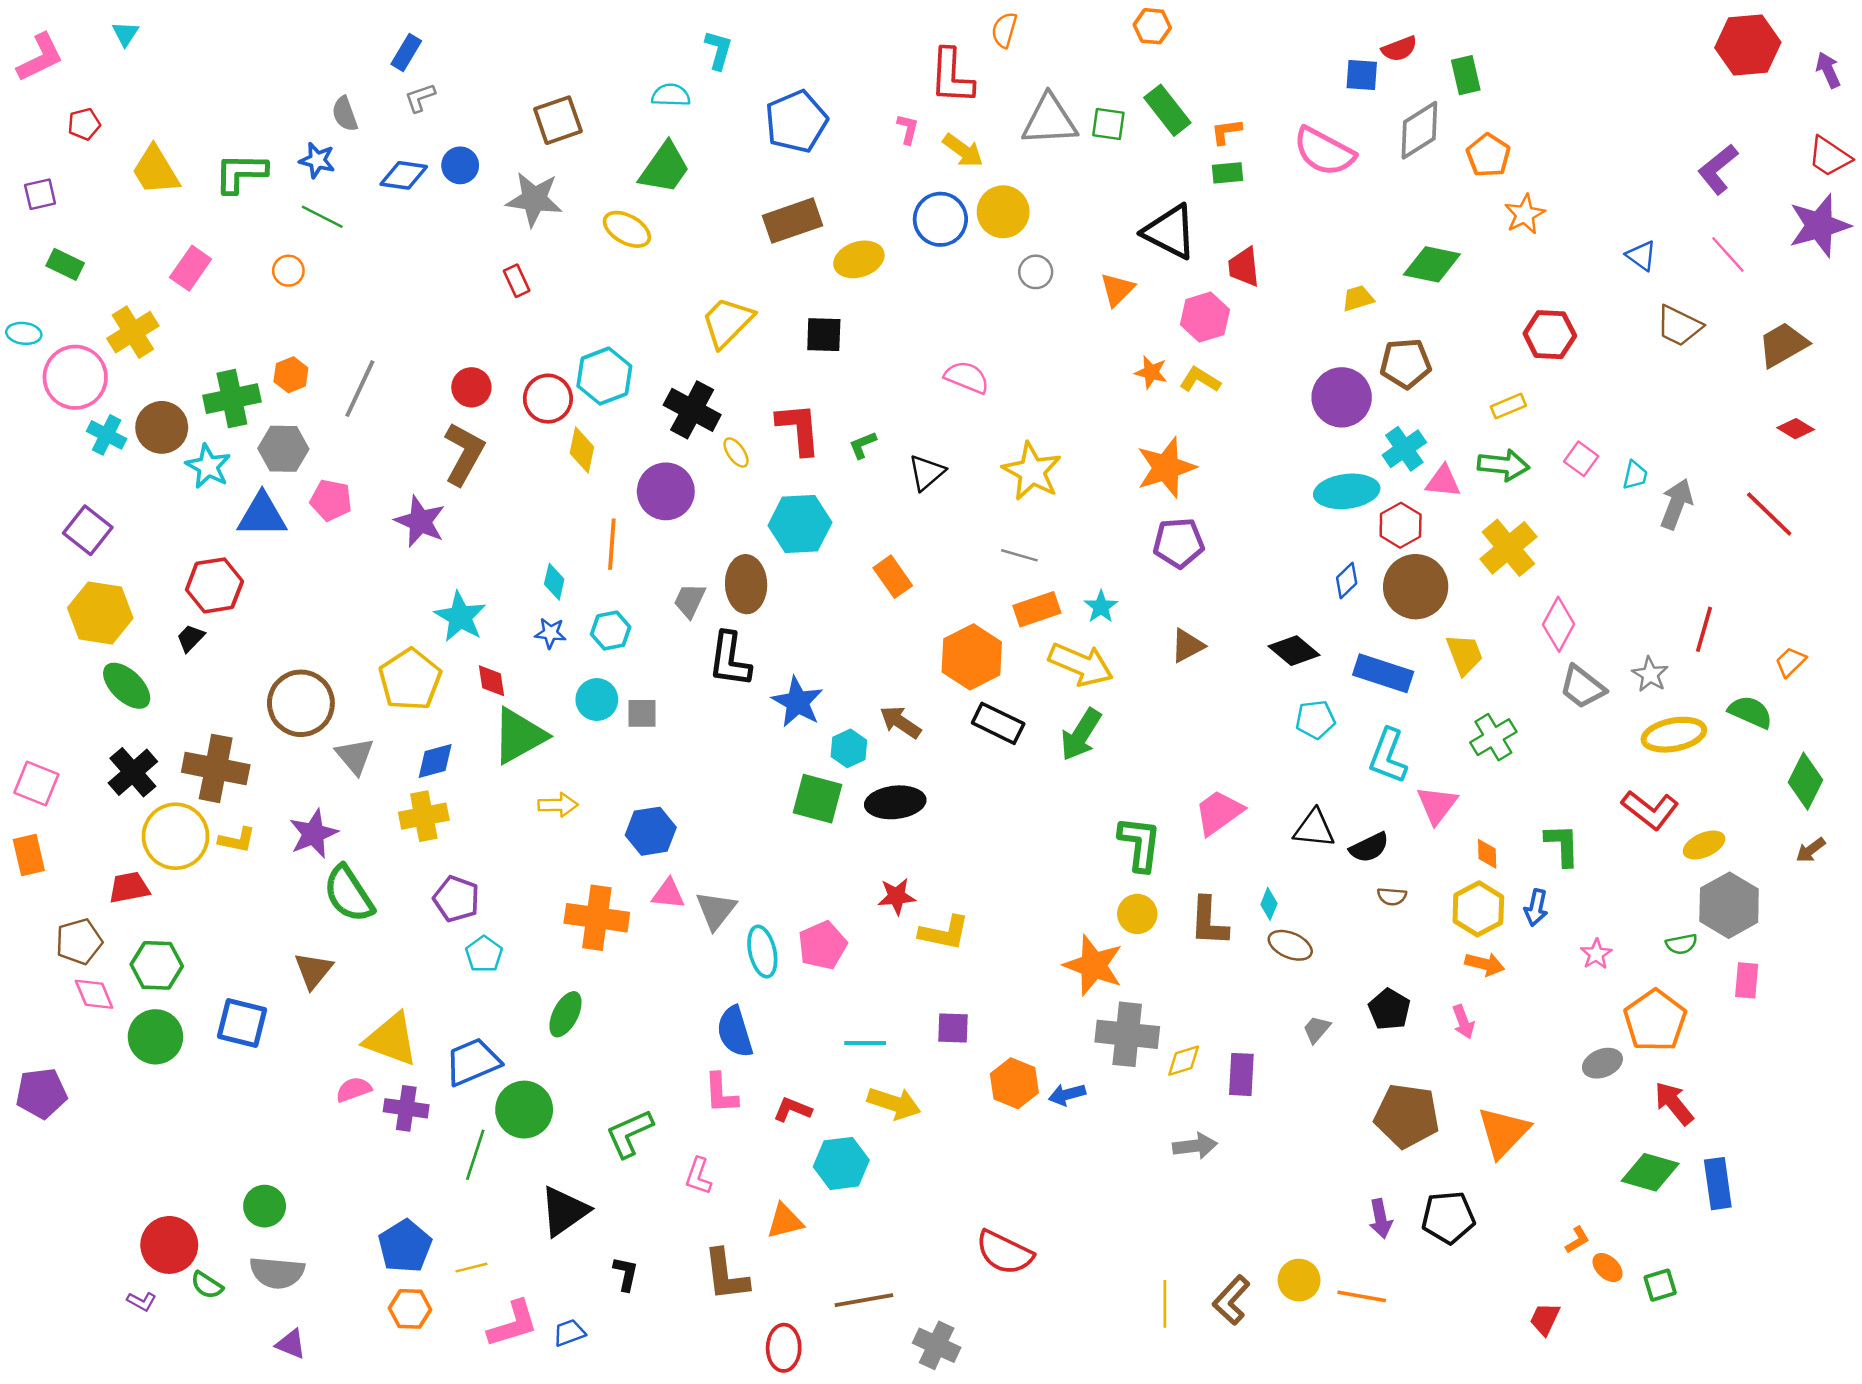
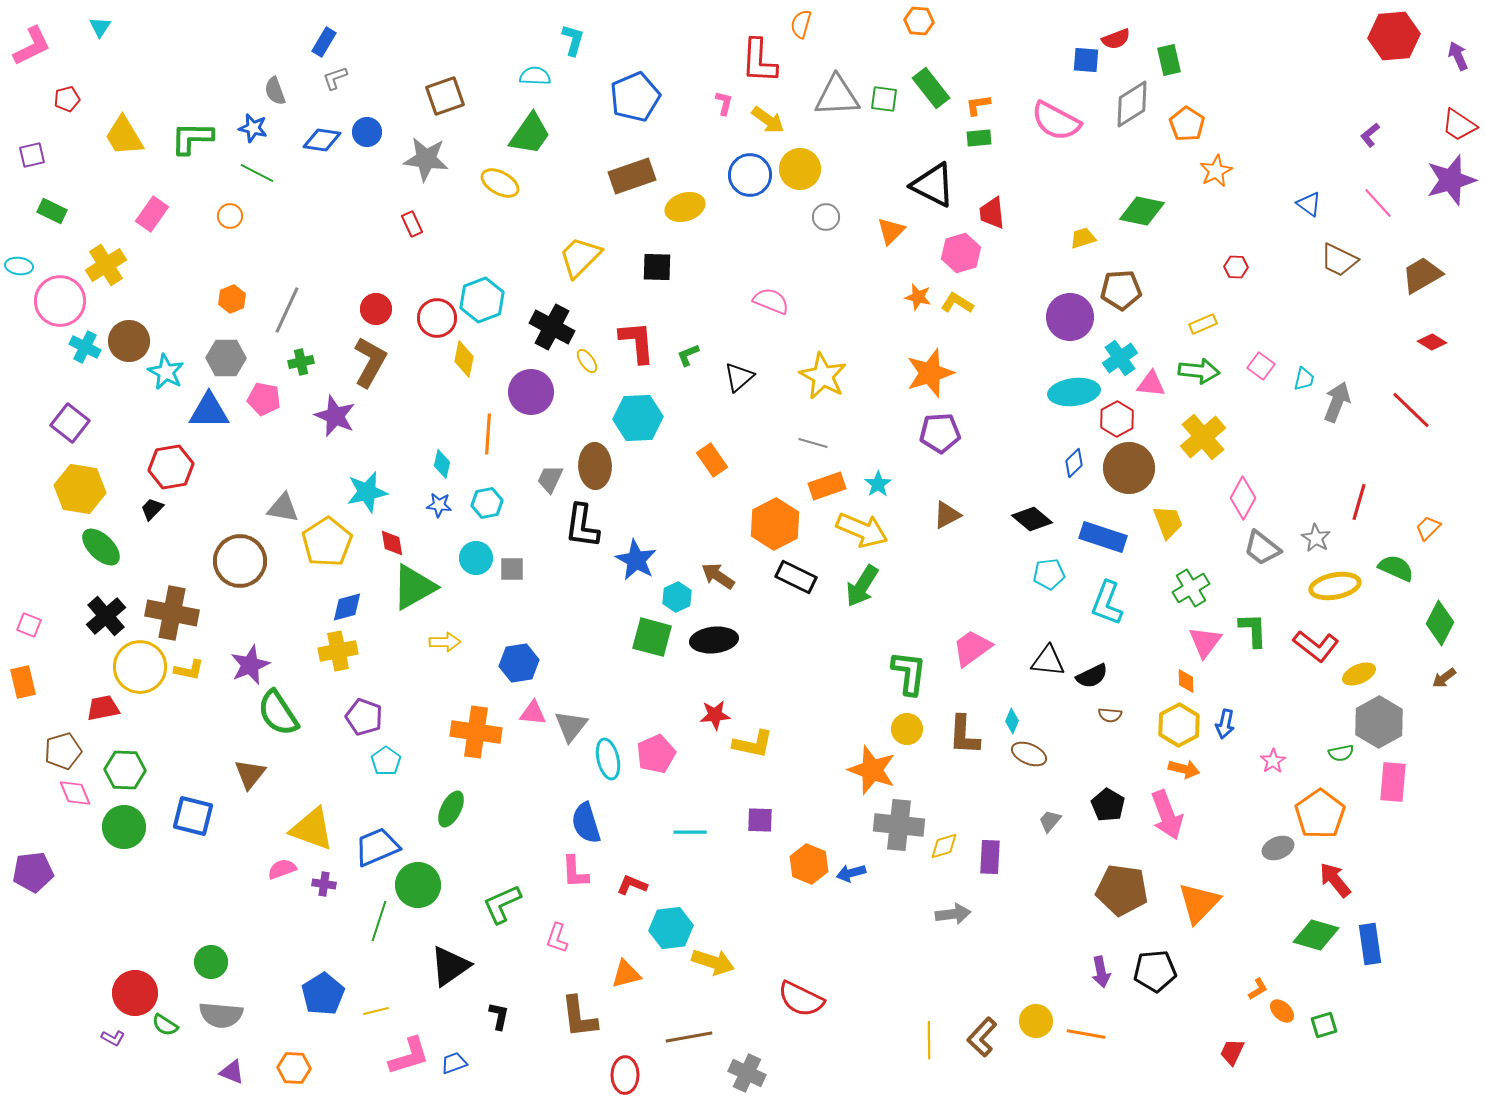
purple L-shape: (1718, 169) -> (1370, 135), size x0.6
red hexagon: (1550, 335) -> (1236, 267), size x0.6
green cross: (232, 399) -> (301, 362), moved, size x0.6
cyan star: (460, 617) -> (367, 492), turned 30
gray triangle: (355, 756) -> (283, 508), moved, turned -40
pink square: (36, 784) -> (29, 625), size x0.7
pink triangle: (1437, 805) -> (1205, 642), moved
green L-shape: (1562, 845) -> (1253, 630), moved
pink rectangle: (1747, 980) -> (1393, 782), size x1.4
pink arrow: (1463, 1022) -> (1167, 815), size x1.8
yellow arrow: (894, 1103) -> (713, 962), moved
purple cross: (406, 1108) -> (324, 884), size x0.7
orange hexagon: (410, 1309) -> (294, 1068), moved

